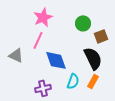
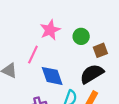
pink star: (43, 17) -> (50, 30), moved
black semicircle: (93, 58) -> (92, 74), turned -95

